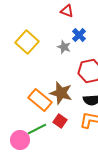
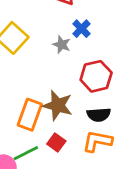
orange rectangle: (40, 100) -> (30, 115), turned 70

